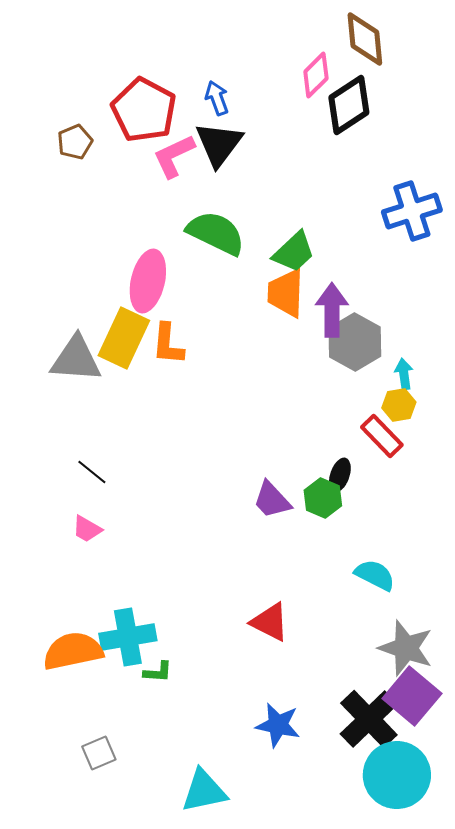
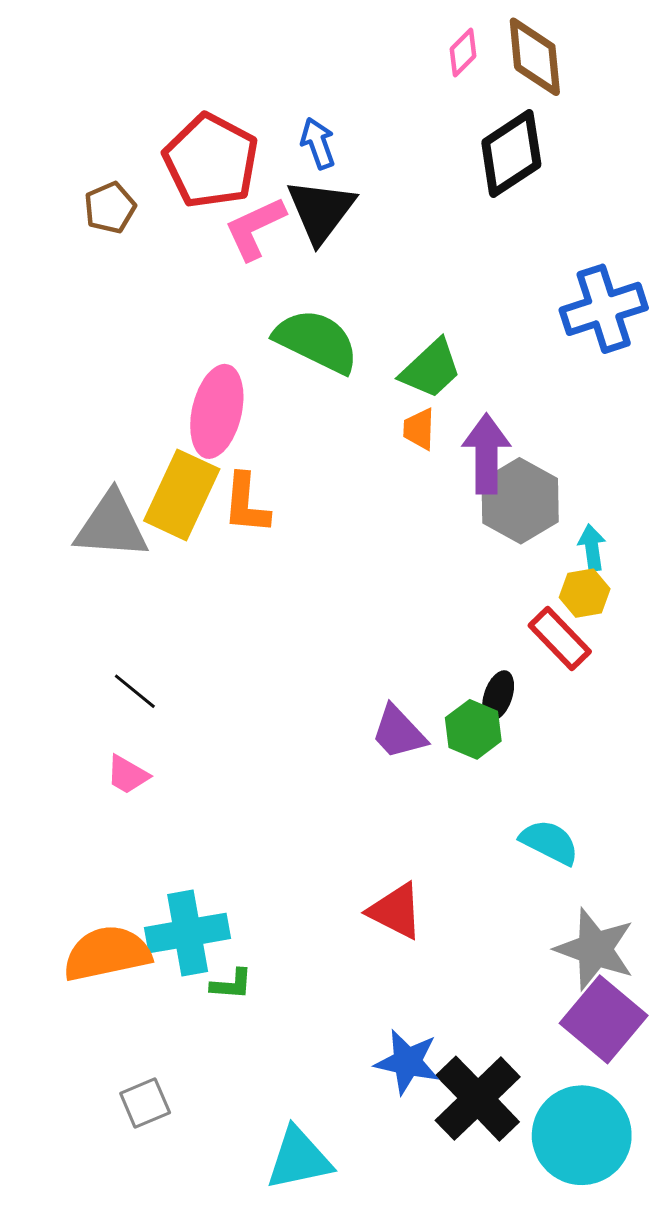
pink diamond: (316, 75) -> (463, 52), moved, size x0.7
orange trapezoid: (286, 293) -> (419, 429), size x0.6
black cross: (369, 719) -> (478, 1099), moved

